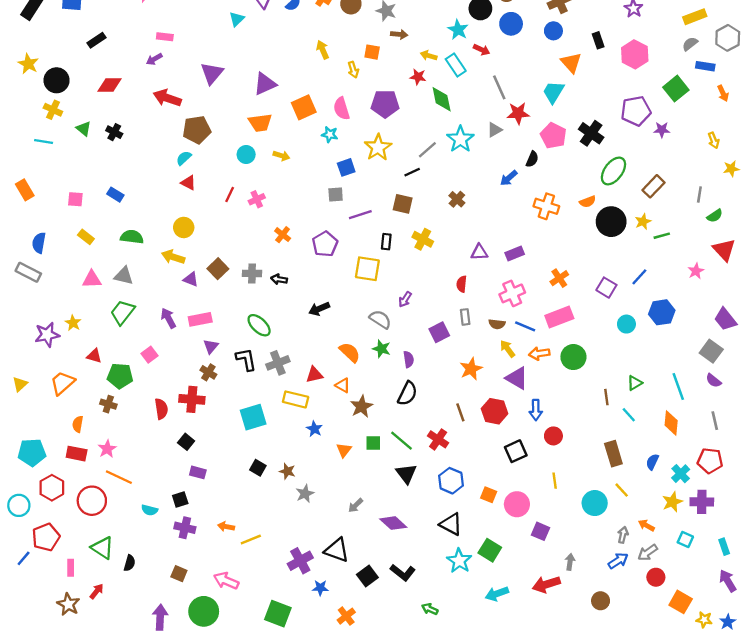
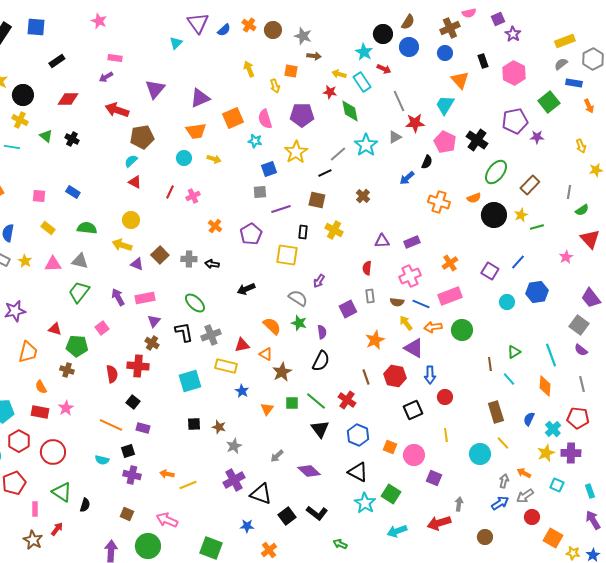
yellow star: (73, 323) -> (25, 261), moved
orange trapezoid: (62, 383) -> (28, 352), turned 145
orange semicircle: (78, 424) -> (41, 387), turned -40
black square: (258, 468) -> (194, 424), turned -32
orange line: (119, 477) -> (111, 425), moved
purple cross: (300, 561) -> (234, 480), moved

